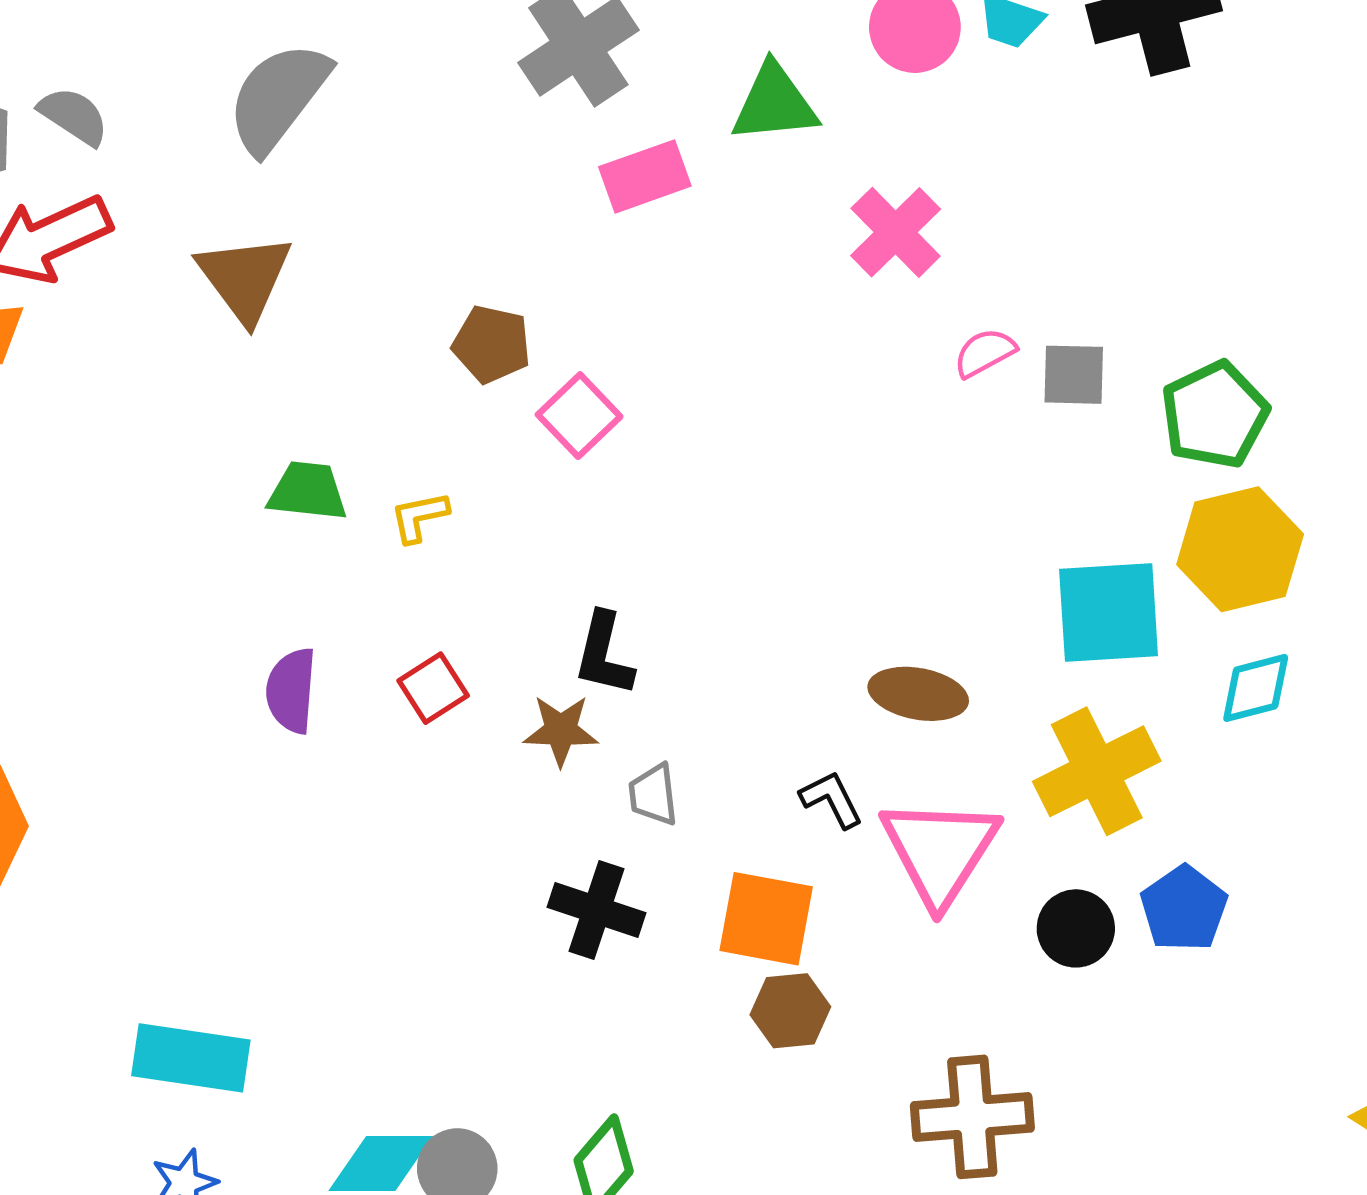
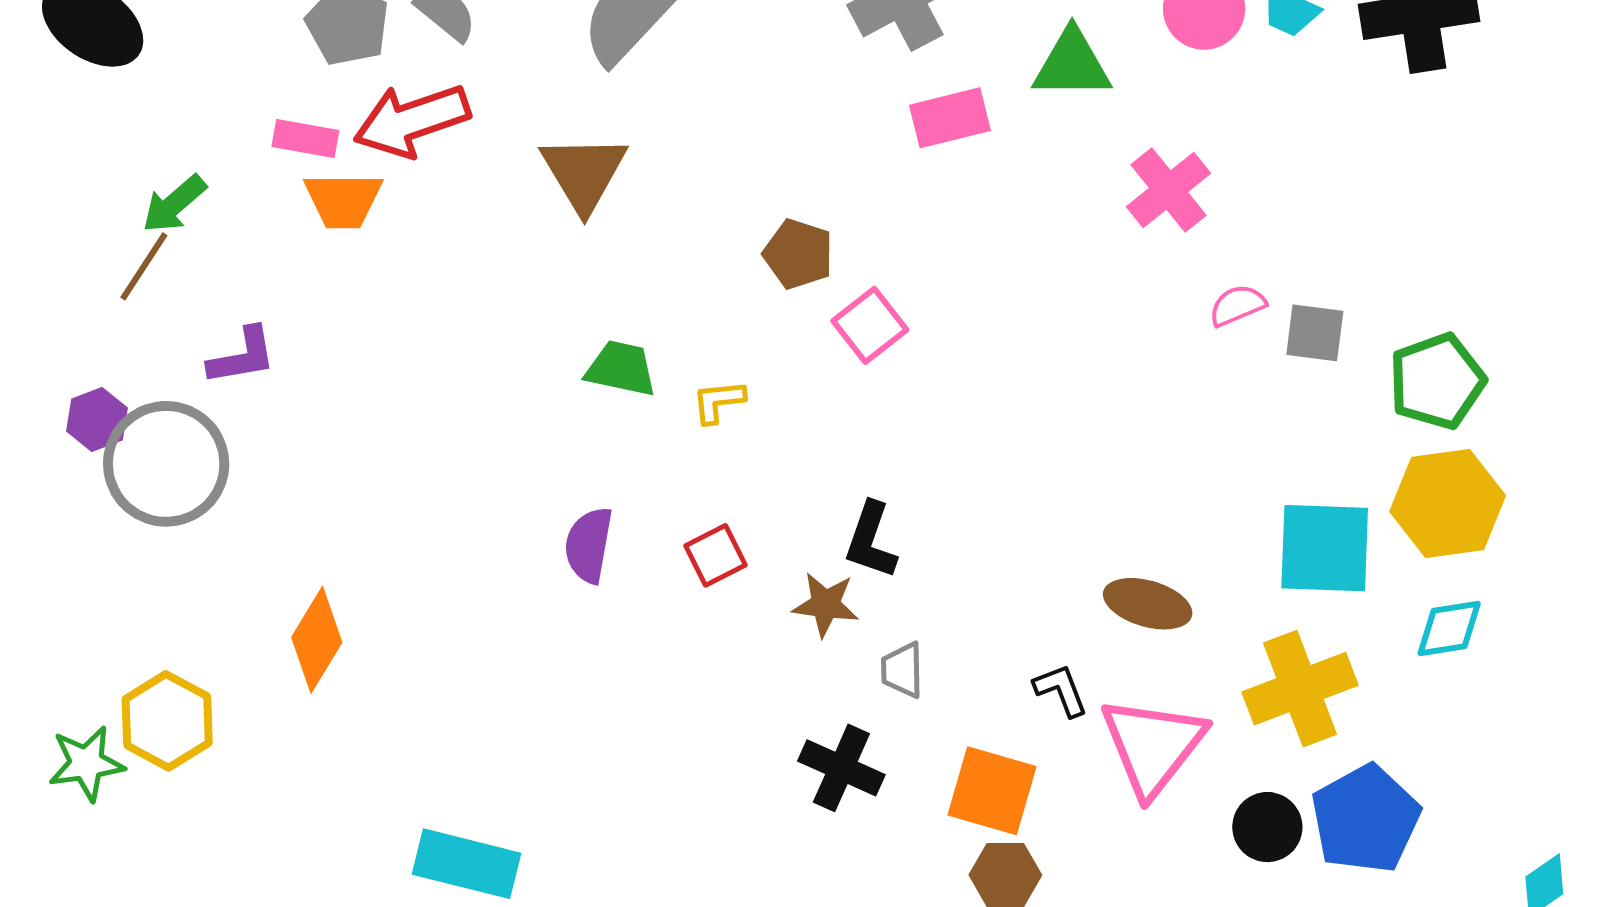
blue pentagon: (1184, 909) -> (1366, 819), size x1.4

